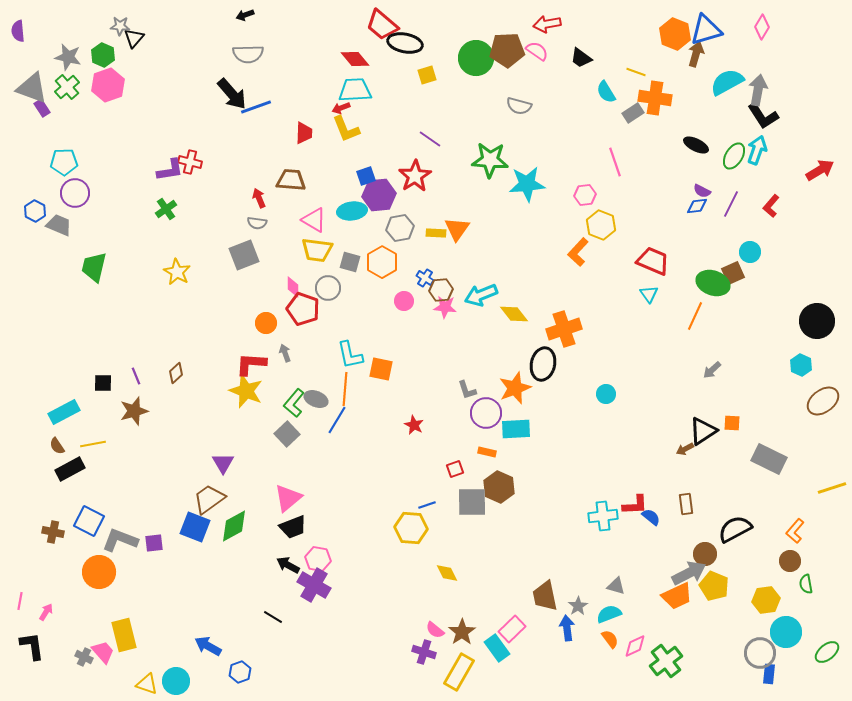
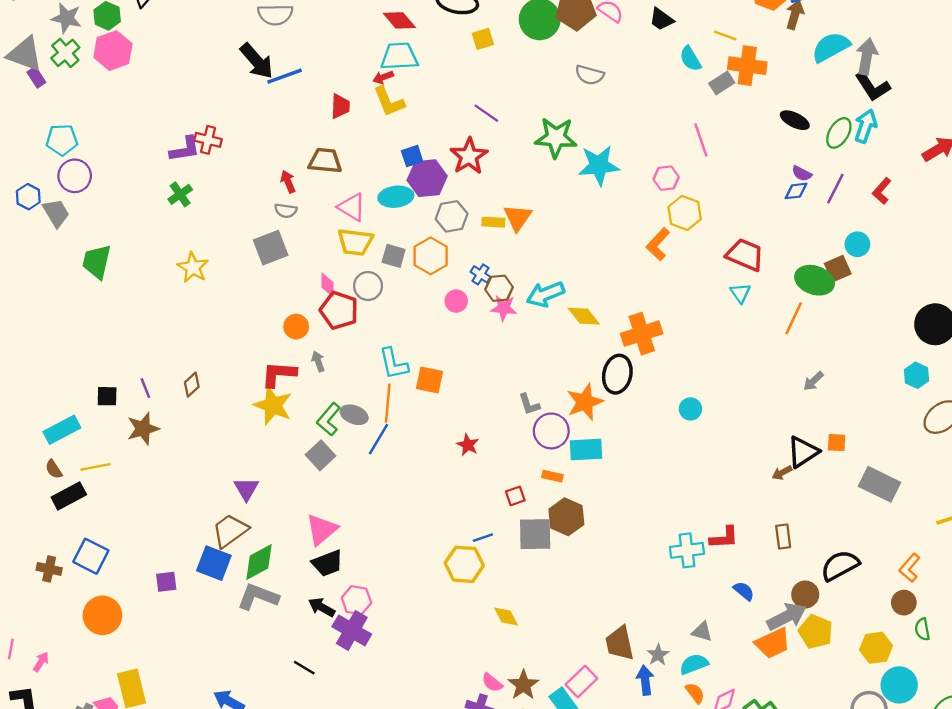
gray trapezoid: (59, 225) -> (56, 213), turned 36
blue semicircle: (651, 517) -> (744, 591), moved
gray L-shape: (120, 540) -> (258, 597), moved

